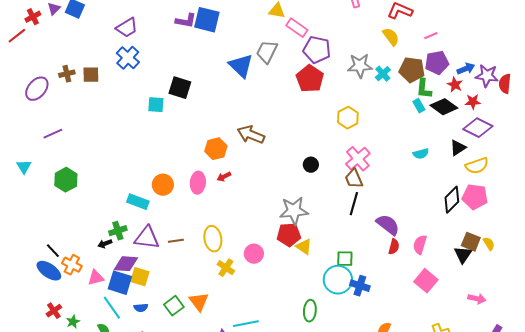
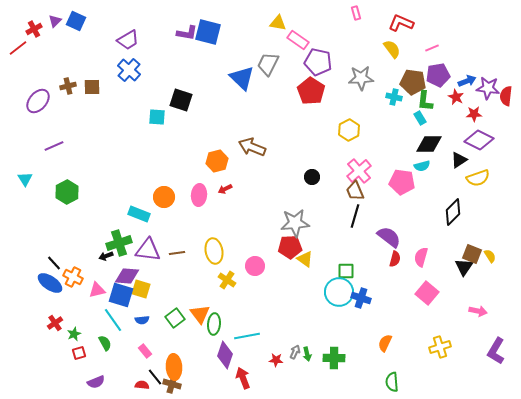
cyan cross: (383, 74) -> (394, 97), moved, turned -35
black diamond: (444, 107) -> (429, 144), moved, turned -36
pink pentagon: (475, 197) -> (402, 182), moved
green cross: (118, 231) -> (119, 243), size x1.4
green ellipse: (310, 311) -> (214, 324), moved

